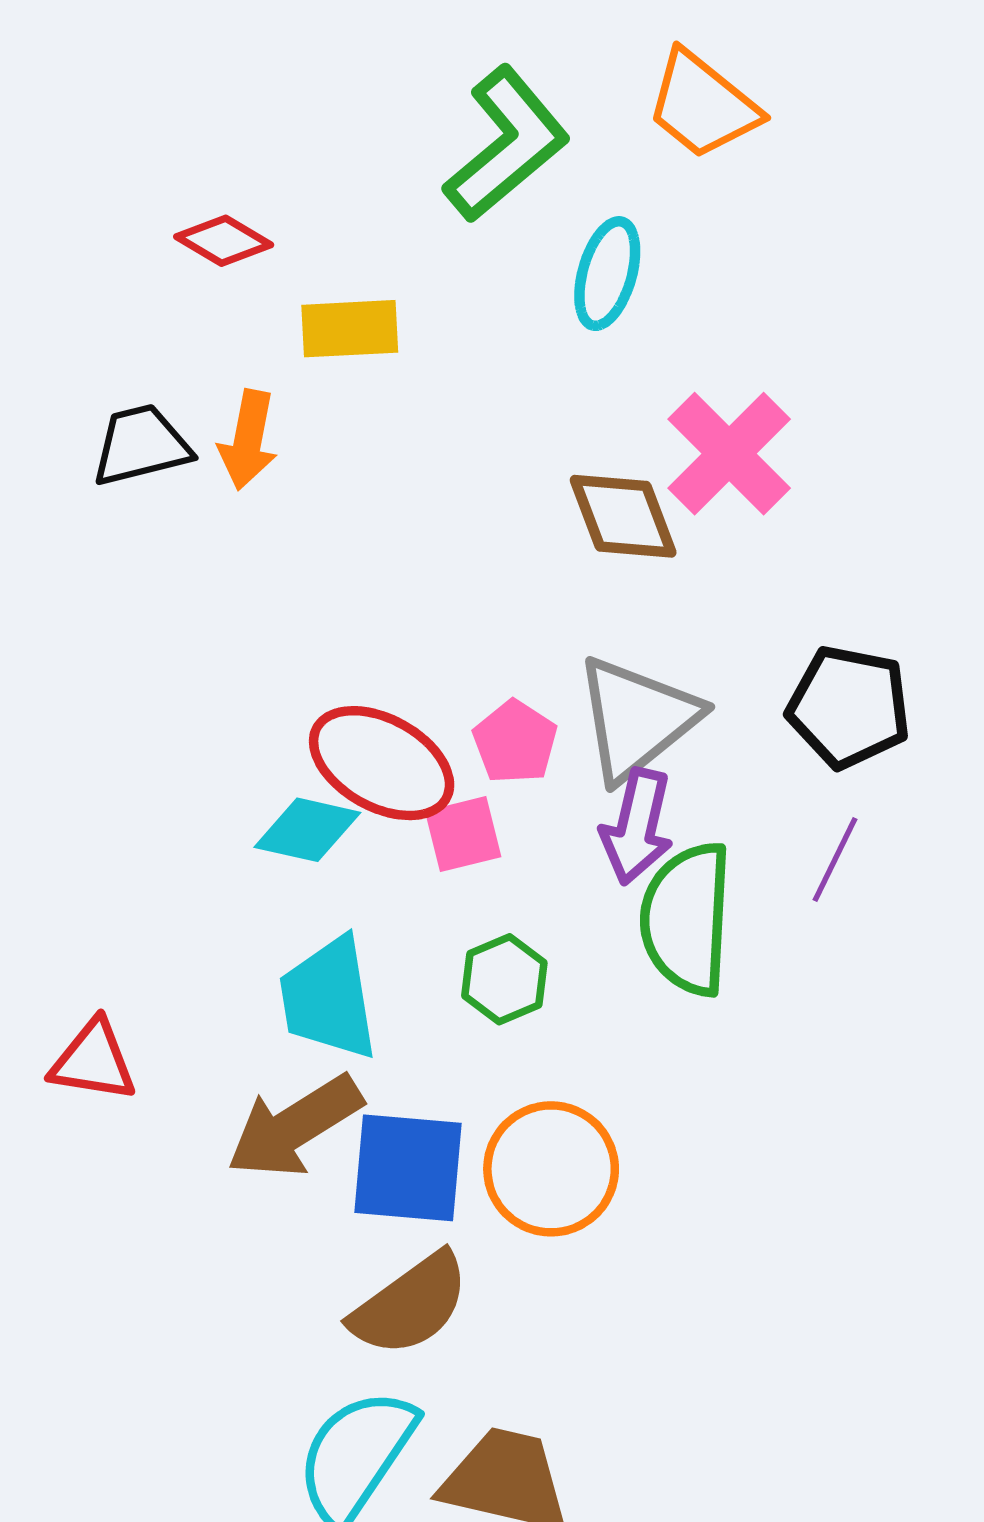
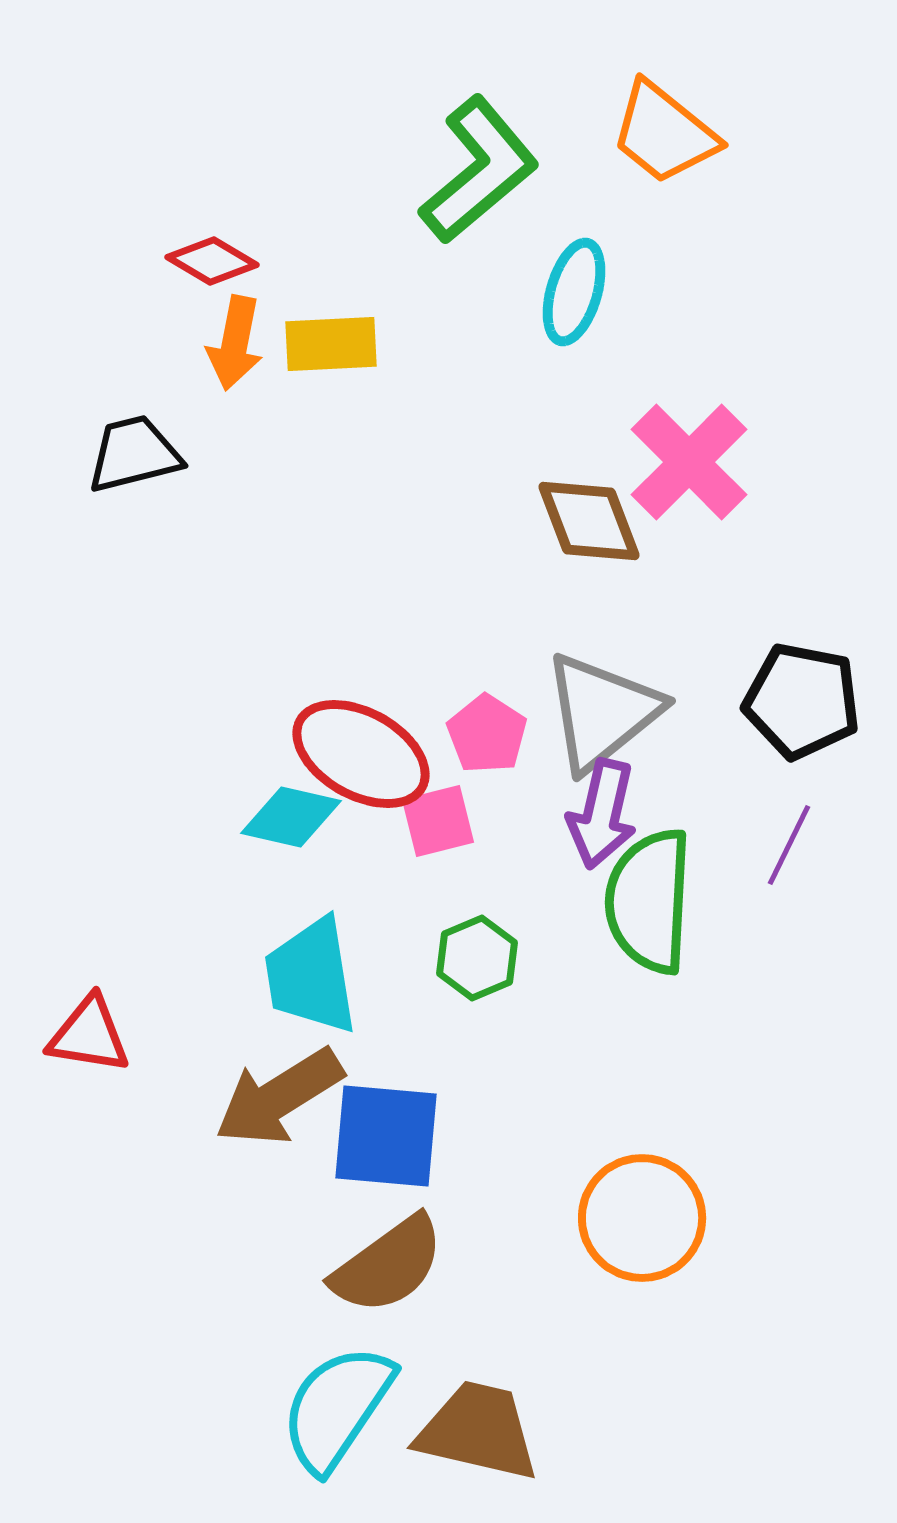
orange arrow: (248, 440) -> (235, 343), moved
orange circle: (551, 1169) -> (642, 1218), moved

